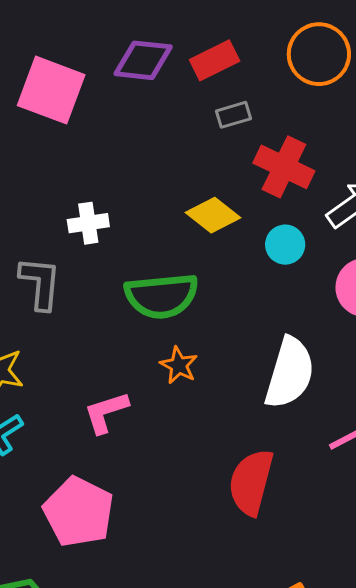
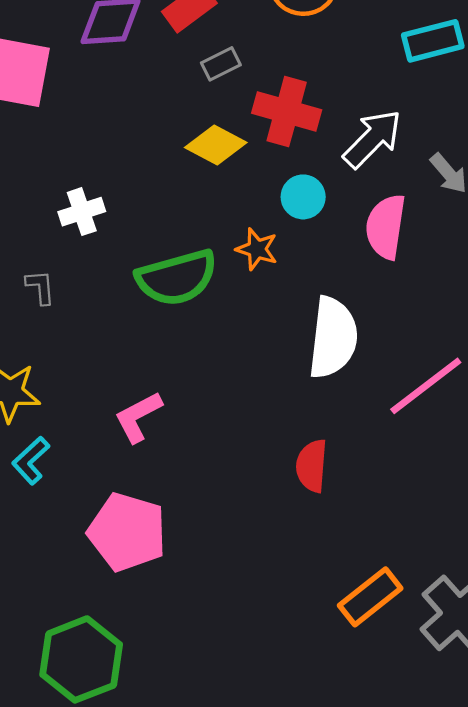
yellow diamond: (213, 215) -> (216, 145), moved
gray L-shape: (40, 283) -> (40, 287), size x0.6
orange star: (179, 365) -> (257, 249), moved
red semicircle: (251, 482) -> (312, 466), size x0.7

